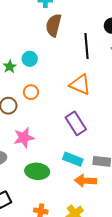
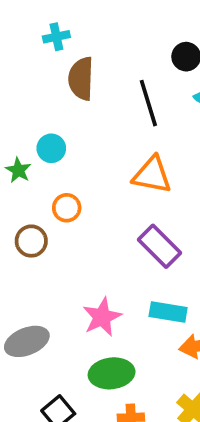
pink star: (24, 138) -> (102, 317), moved
green ellipse: (37, 171) -> (112, 373), moved

